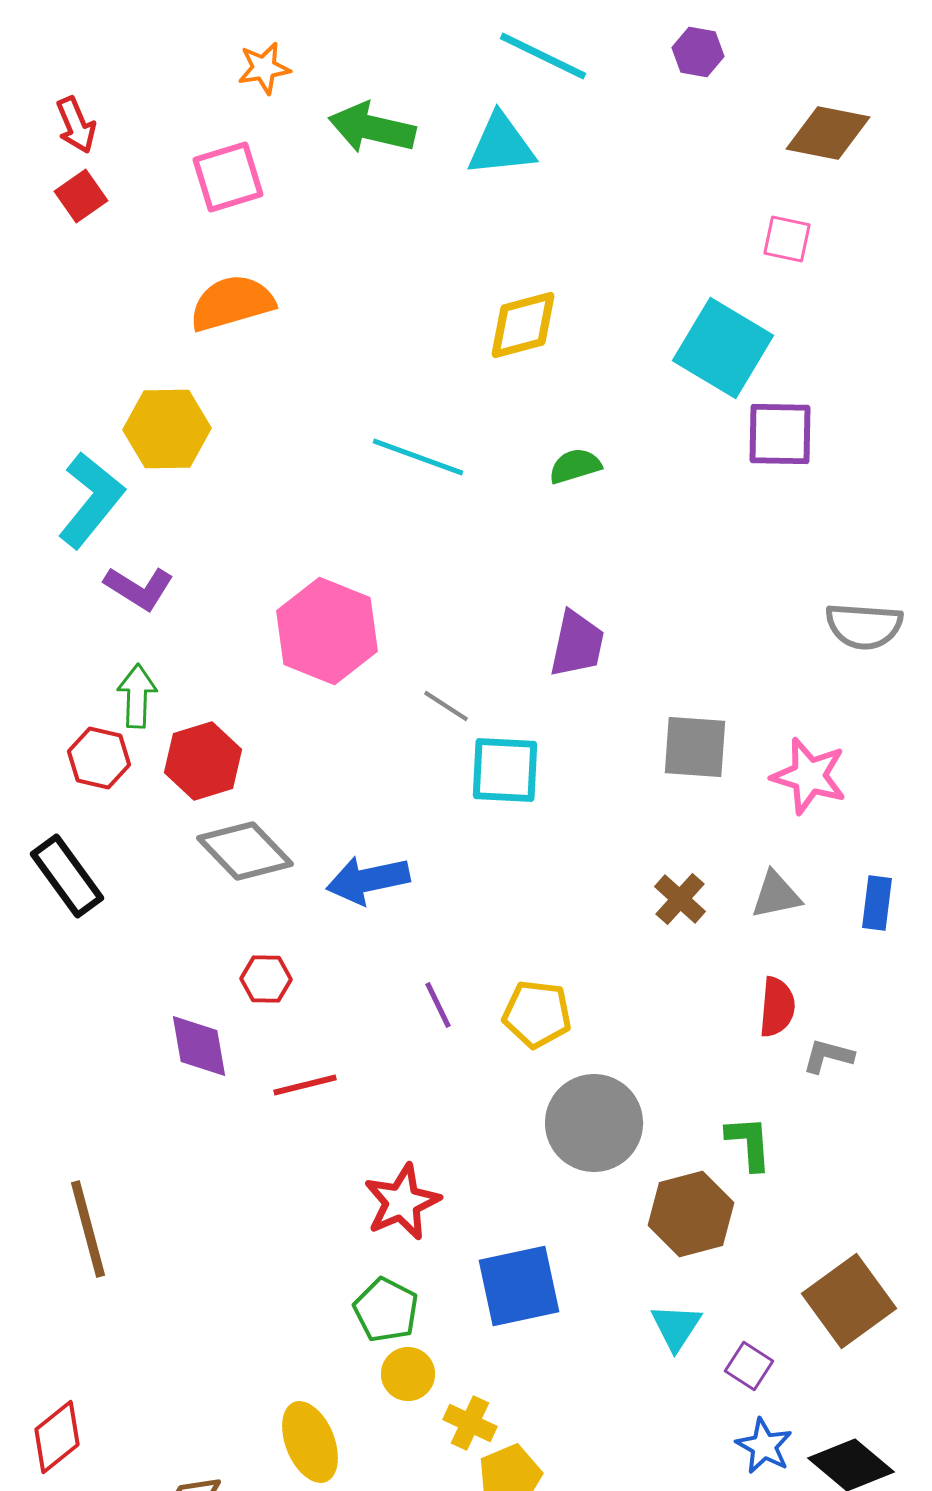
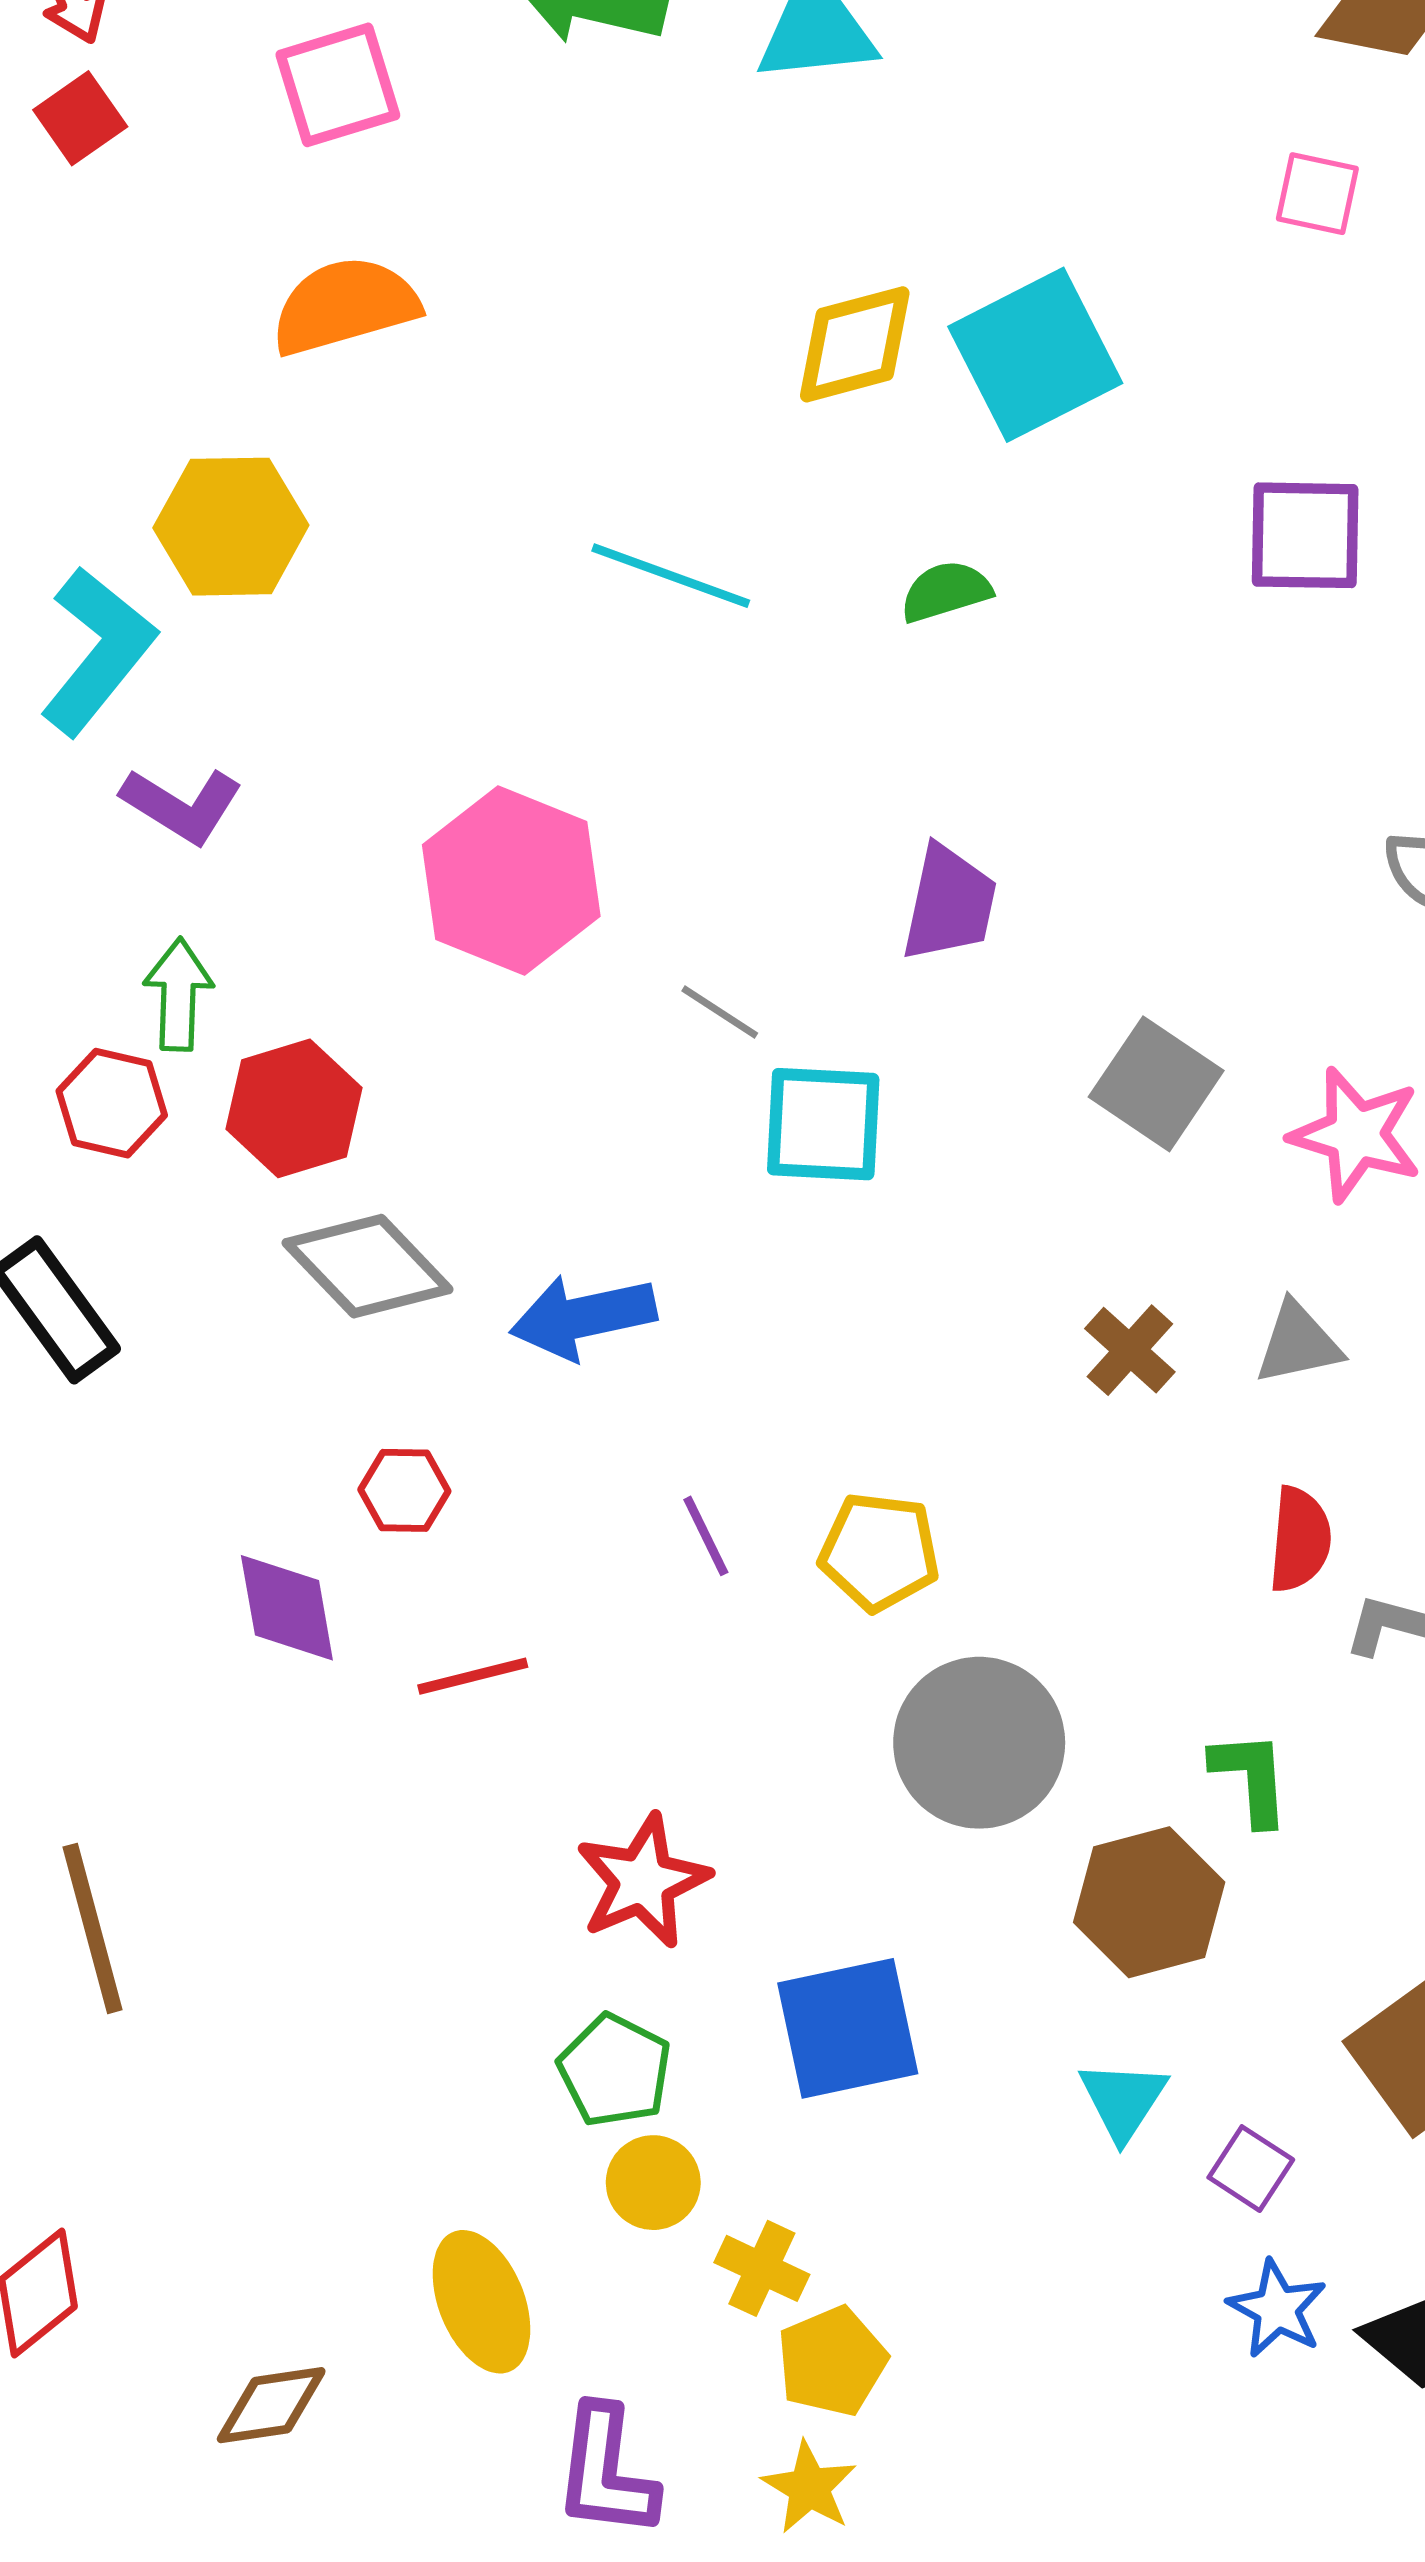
cyan square: (723, 348) -> (1035, 355), moved, turned 32
gray square: (695, 747) -> (1156, 1084), turned 30

